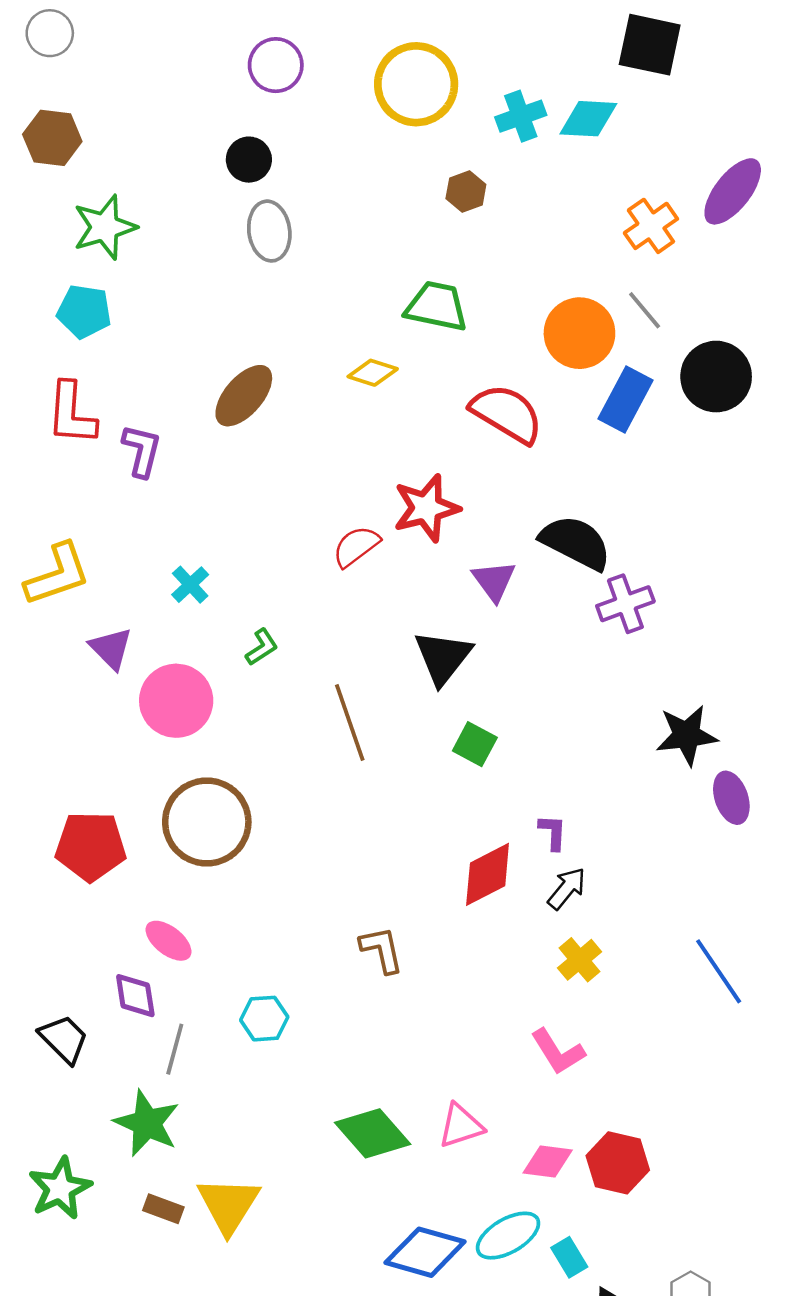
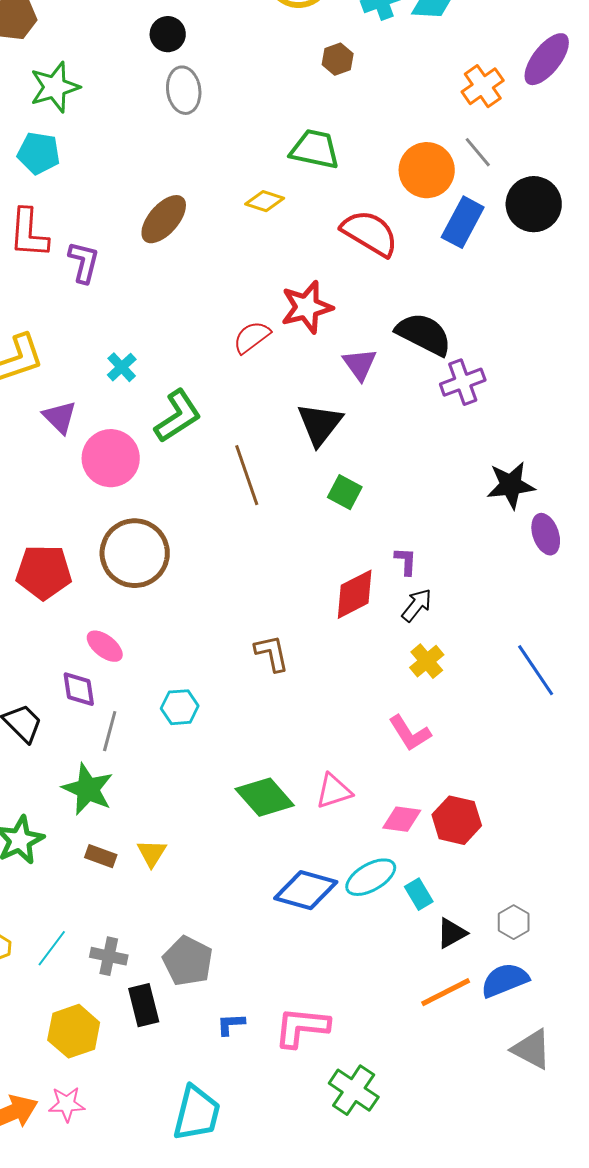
green L-shape: (262, 647) -> (178, 416), size x1.8
yellow triangle: (228, 1205) -> (152, 853), size x0.6

